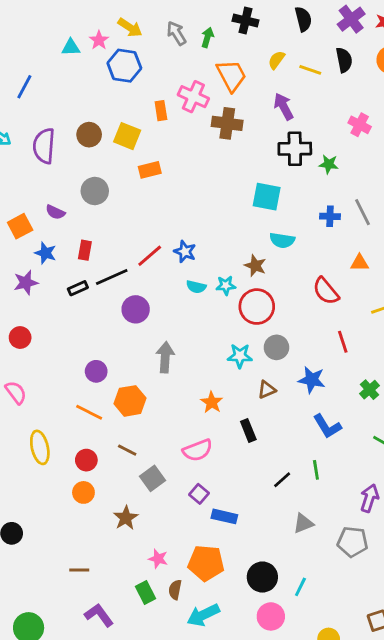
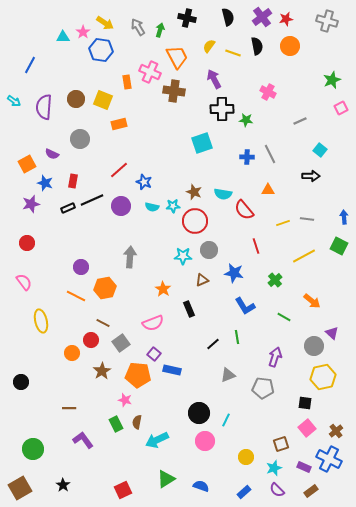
cyan square: (267, 197) -> (202, 143), turned -30
cyan semicircle: (282, 240) -> (223, 194), moved
red line: (150, 256) -> (119, 170), moved
purple circle: (136, 309) -> (121, 206), moved
red circle: (86, 460) -> (91, 340), moved
orange pentagon: (206, 563) -> (138, 375), moved

